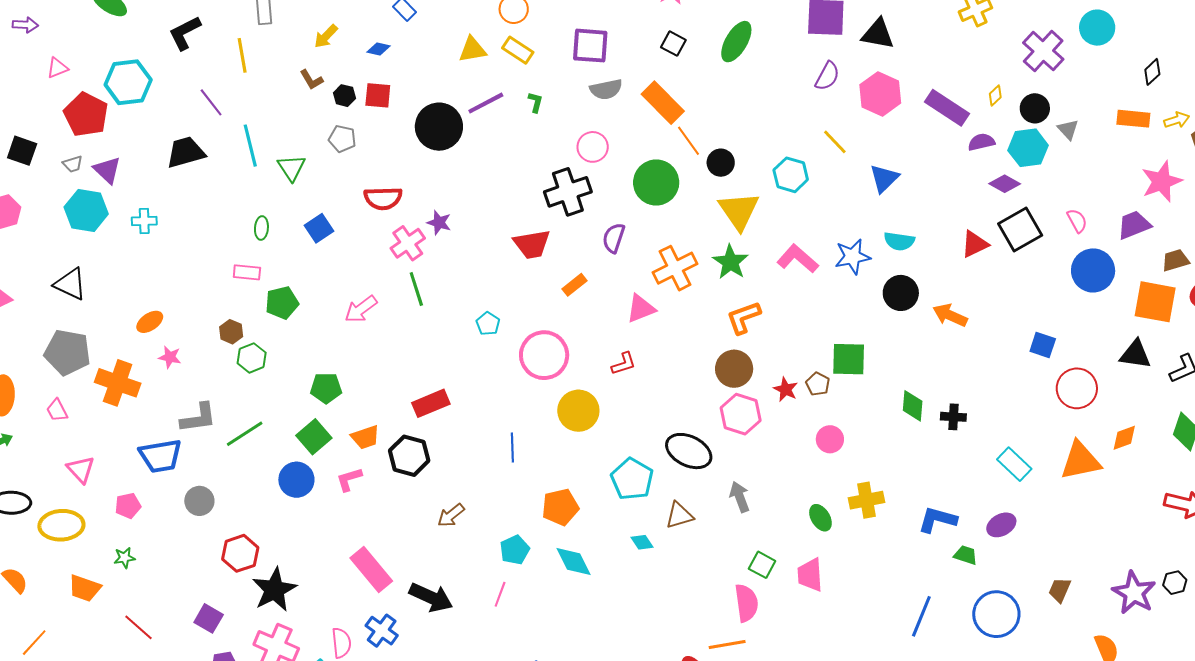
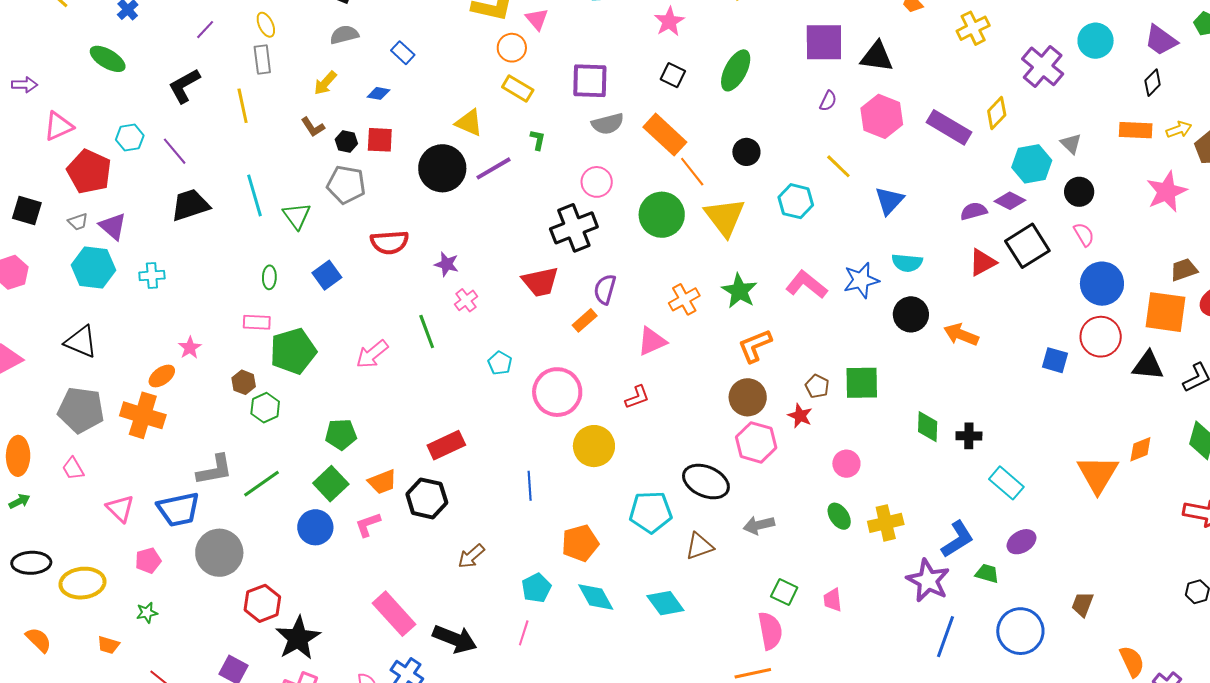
yellow triangle: (472, 50) -> (469, 123), moved, turned 36
pink triangle: (57, 68) -> (59, 126), size x1.4
purple semicircle: (827, 76) -> (828, 101), size x0.7
cyan hexagon: (128, 82) -> (130, 138), size x0.6
yellow diamond: (995, 96) -> (997, 113), size x1.5
purple line: (211, 102) -> (175, 151), moved
purple line: (486, 103) -> (494, 168), moved
black circle: (1035, 108) -> (1079, 192), moved
gray pentagon: (342, 139) -> (346, 185), size x1.4
purple semicircle: (981, 142) -> (974, 211), moved
black circle: (721, 163) -> (746, 152), moved
yellow triangle: (739, 211) -> (725, 217), moved
purple trapezoid: (1134, 225) -> (1161, 40), moved, turned -120
purple semicircle: (614, 238) -> (605, 289), moved
pink cross: (408, 243) -> (466, 300), moved, size x0.7
orange cross: (675, 268) -> (684, 299), size x0.7
green pentagon: (282, 303) -> (293, 351), size x1.4
pink star: (170, 357) -> (190, 348), moved, turned 30
orange cross: (118, 383) -> (143, 415), moved
brown pentagon: (818, 384) -> (817, 386), moved
red circle: (1077, 388) -> (1101, 337), moved
orange triangle: (1080, 461) -> (1098, 474), turned -45
cyan rectangle: (1014, 464) -> (1006, 483), moved
pink triangle: (81, 469) -> (120, 508), moved
cyan pentagon: (632, 479) -> (651, 512), turned -30
gray arrow: (740, 497) -> (759, 525), turned -80
gray circle: (199, 501) -> (219, 553), size x1.6
green ellipse: (820, 518) -> (839, 516), moved
blue L-shape: (937, 520) -> (957, 539), turned 135
cyan diamond: (642, 542) -> (665, 603), moved, size x1.6
pink trapezoid: (810, 575) -> (833, 600), size x0.7
orange trapezoid: (85, 588) -> (108, 645), size x0.7
purple star: (1134, 593) -> (928, 580), moved

